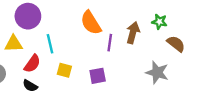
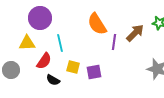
brown arrow: (133, 33) -> (135, 33), turned 30
purple square: (98, 76) -> (94, 72), moved
black semicircle: (30, 86) -> (53, 80), moved

